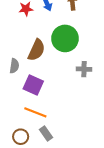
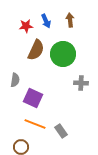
brown semicircle: (36, 50) -> (36, 50), moved
gray rectangle: (46, 134) -> (61, 131), moved

